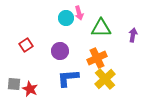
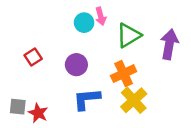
green triangle: (101, 28) -> (129, 35), turned -30
purple arrow: (133, 35) -> (169, 44), size x1.6

